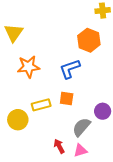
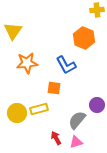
blue L-shape: (70, 69) -> (66, 65), turned -100
orange square: (67, 98) -> (54, 88), moved
yellow rectangle: (41, 105) -> (39, 109), moved

